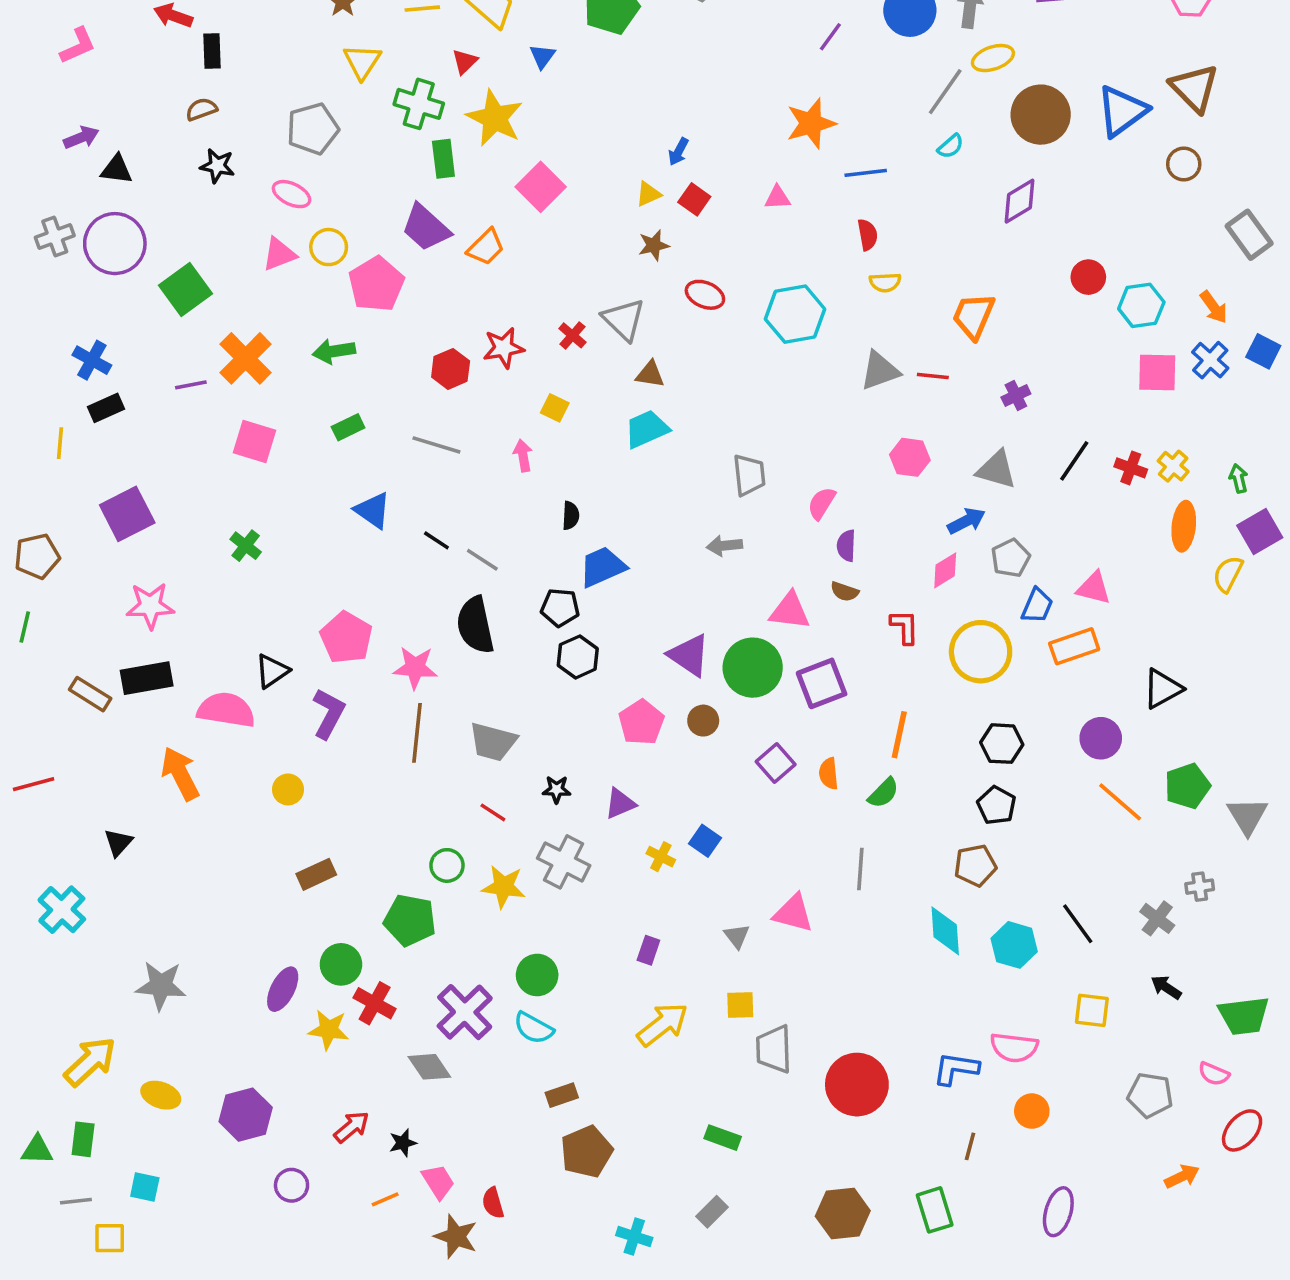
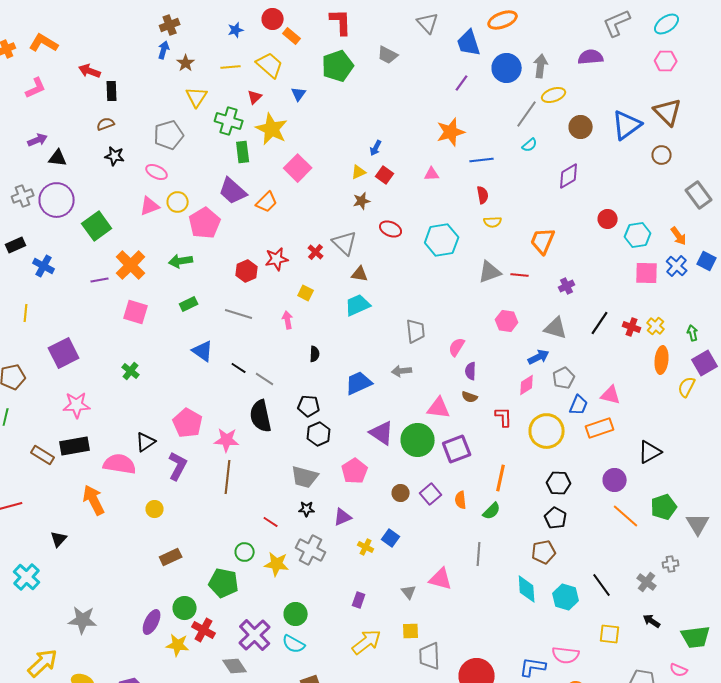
brown circle: (1041, 115) -> (581, 127), size x0.7
black rectangle: (106, 408) -> (16, 245), moved
blue trapezoid: (602, 567) -> (359, 383), moved
brown circle: (703, 721) -> (401, 493), moved
gray trapezoid: (493, 742) -> (305, 477), moved

